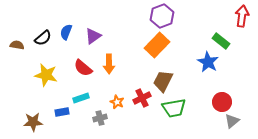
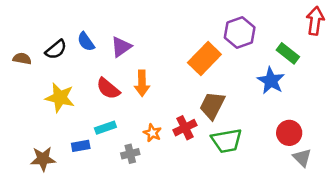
purple hexagon: (162, 16) -> (240, 33), moved
blue semicircle: (66, 32) -> (86, 42), turned -56
gray triangle: (232, 121) -> (302, 158), turned -35

